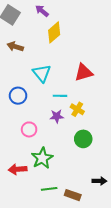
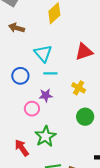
cyan line: (60, 96) -> (50, 73), moved
purple star: (57, 116) -> (46, 95), moved
red arrow: (18, 169) -> (22, 148), turned 60

